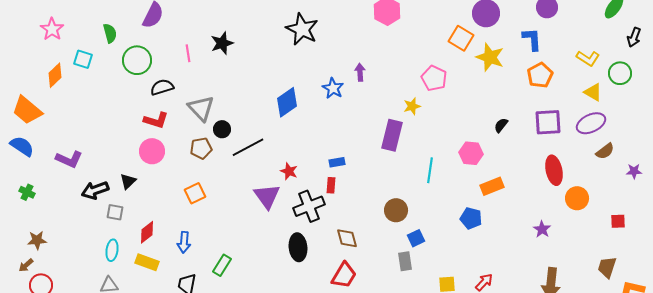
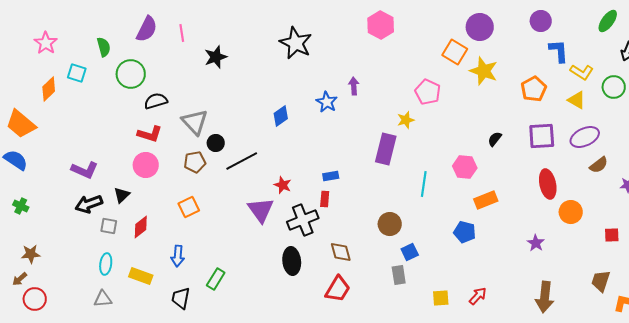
blue L-shape: (532, 39) -> (559, 51), moved
pink line: (188, 53) -> (182, 33), moved
yellow triangle: (593, 92) -> (577, 100), moved
blue diamond: (287, 102) -> (281, 116), size x0.7
purple L-shape: (69, 159) -> (85, 170), moved
red diamond: (147, 232) -> (141, 227), moved

